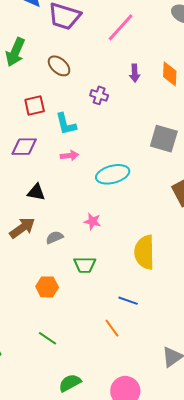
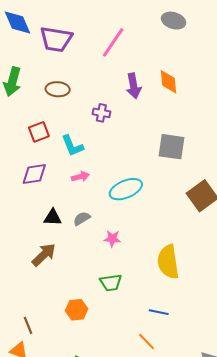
brown ellipse: (59, 66) -> (58, 89), turned -30
purple arrow: (135, 73) -> (134, 86), size x1.4
gray semicircle: (54, 237) -> (82, 219), moved

